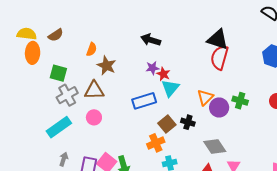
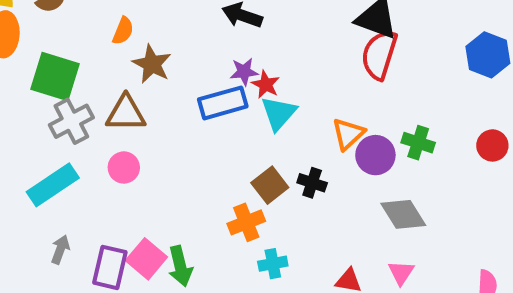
green square: (58, 73) -> (55, 76), size x1.4
blue rectangle: (144, 101) -> (223, 103), moved
gray diamond: (215, 146) -> (403, 214), moved

